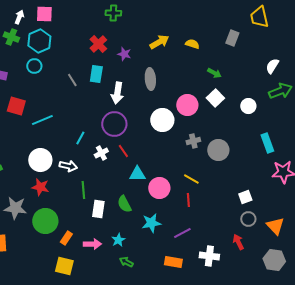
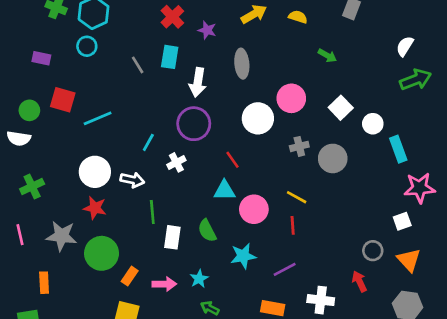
white square: (215, 98) -> (341, 108), moved
white circle: (248, 106) -> (373, 124), moved
red line: (123, 151) -> (232, 160), moved
white square: (245, 197) -> (402, 221), moved

